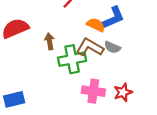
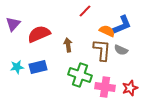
brown L-shape: (90, 47) -> (102, 50), turned 65
green cross: (72, 59) -> (80, 75), moved, turned 30
blue rectangle: (14, 99) -> (38, 67), moved

